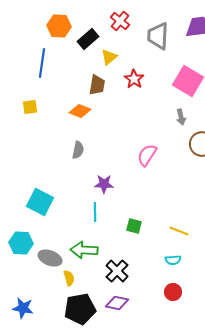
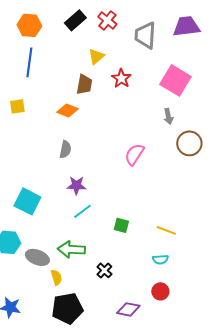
orange hexagon: (59, 26) -> (29, 25), moved
black rectangle: (88, 39) -> (75, 20), moved
purple star: (104, 184) -> (76, 185), moved
cyan line: (95, 212) -> (82, 211), turned 54
black cross: (117, 271) -> (104, 270), size x0.7
purple diamond: (117, 303) -> (128, 309), moved

